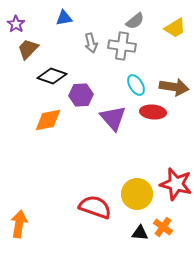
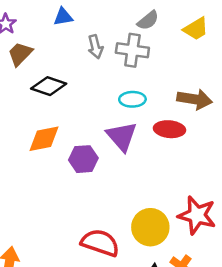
cyan ellipse: (136, 85) -> (132, 99), moved, turned -60
purple hexagon: (81, 95) -> (83, 159), moved

